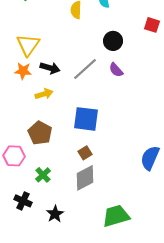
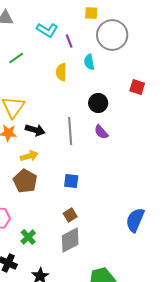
gray line: (85, 69) -> (70, 131), turned -52
blue square: (86, 119) -> (71, 181), size x0.6
brown pentagon: (40, 133) -> (25, 181), moved

